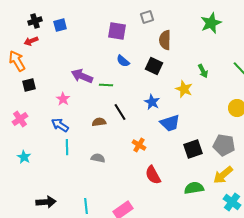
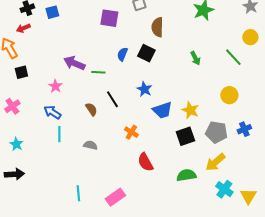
blue semicircle: (123, 61) -> (122, 54), moved, turned 72
yellow star: (184, 89) -> (190, 110), moved
brown semicircle: (99, 122) -> (91, 109), turned 64
black arrow: (46, 202) -> (14, 174), moved

